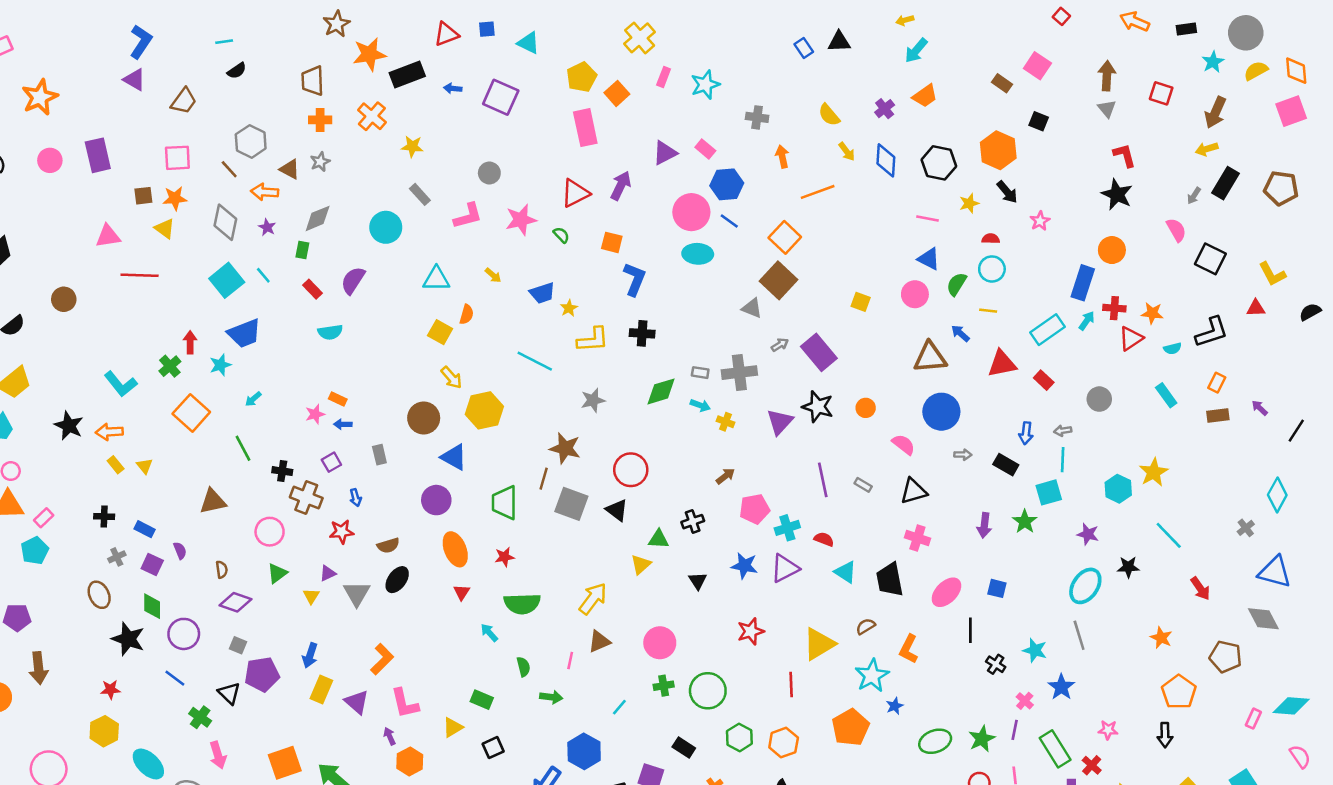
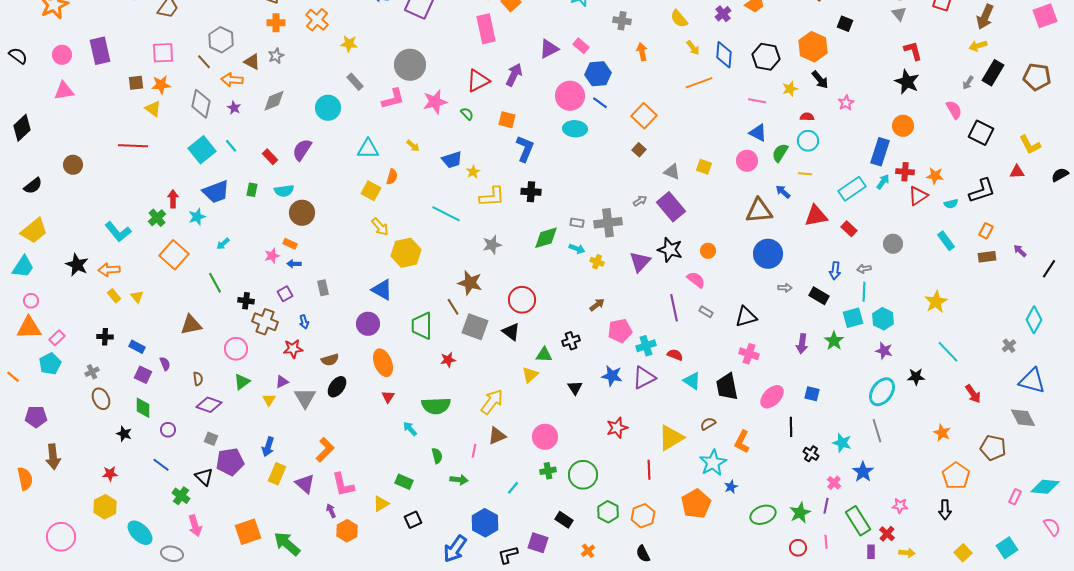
gray circle: (489, 173) -> (410, 65), size x1.8
orange line: (818, 192) -> (699, 83), moved
pink triangle: (108, 236) -> (64, 91), moved
green rectangle: (302, 250) -> (252, 190), moved
brown square: (779, 280) -> (639, 150), size x0.5
gray triangle: (752, 308) -> (672, 172), moved
brown circle: (424, 418) -> (302, 213), moved
pink semicircle: (904, 445) -> (696, 280), moved
brown line: (544, 479) -> (453, 307), turned -48
cyan hexagon: (1118, 489) -> (883, 319), moved
gray cross: (117, 557) -> (92, 372), moved
red star: (504, 557) -> (448, 360), moved
purple circle: (184, 634) -> (168, 430), size x0.6
black star: (128, 639) -> (124, 434), size x0.6

